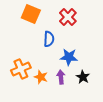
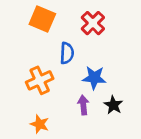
orange cross: (21, 69) -> (40, 80), moved
orange star: (41, 77) -> (40, 124), moved

